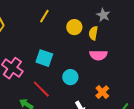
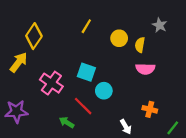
gray star: (103, 15) -> (160, 25), moved
cyan circle: (70, 77) -> (104, 91), moved
orange cross: (102, 92) -> (150, 109), turned -32

